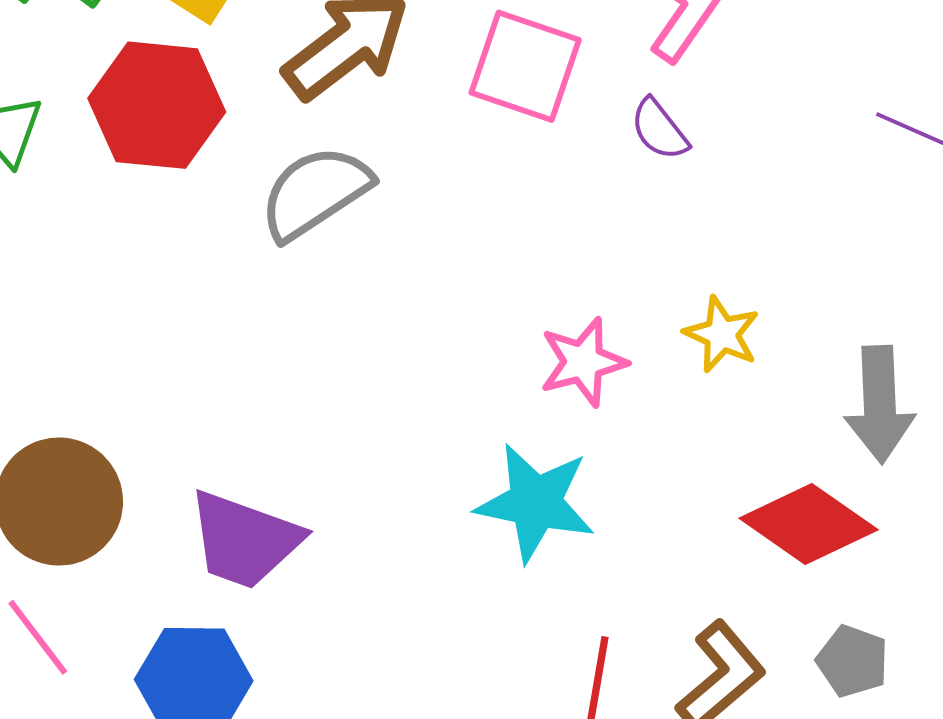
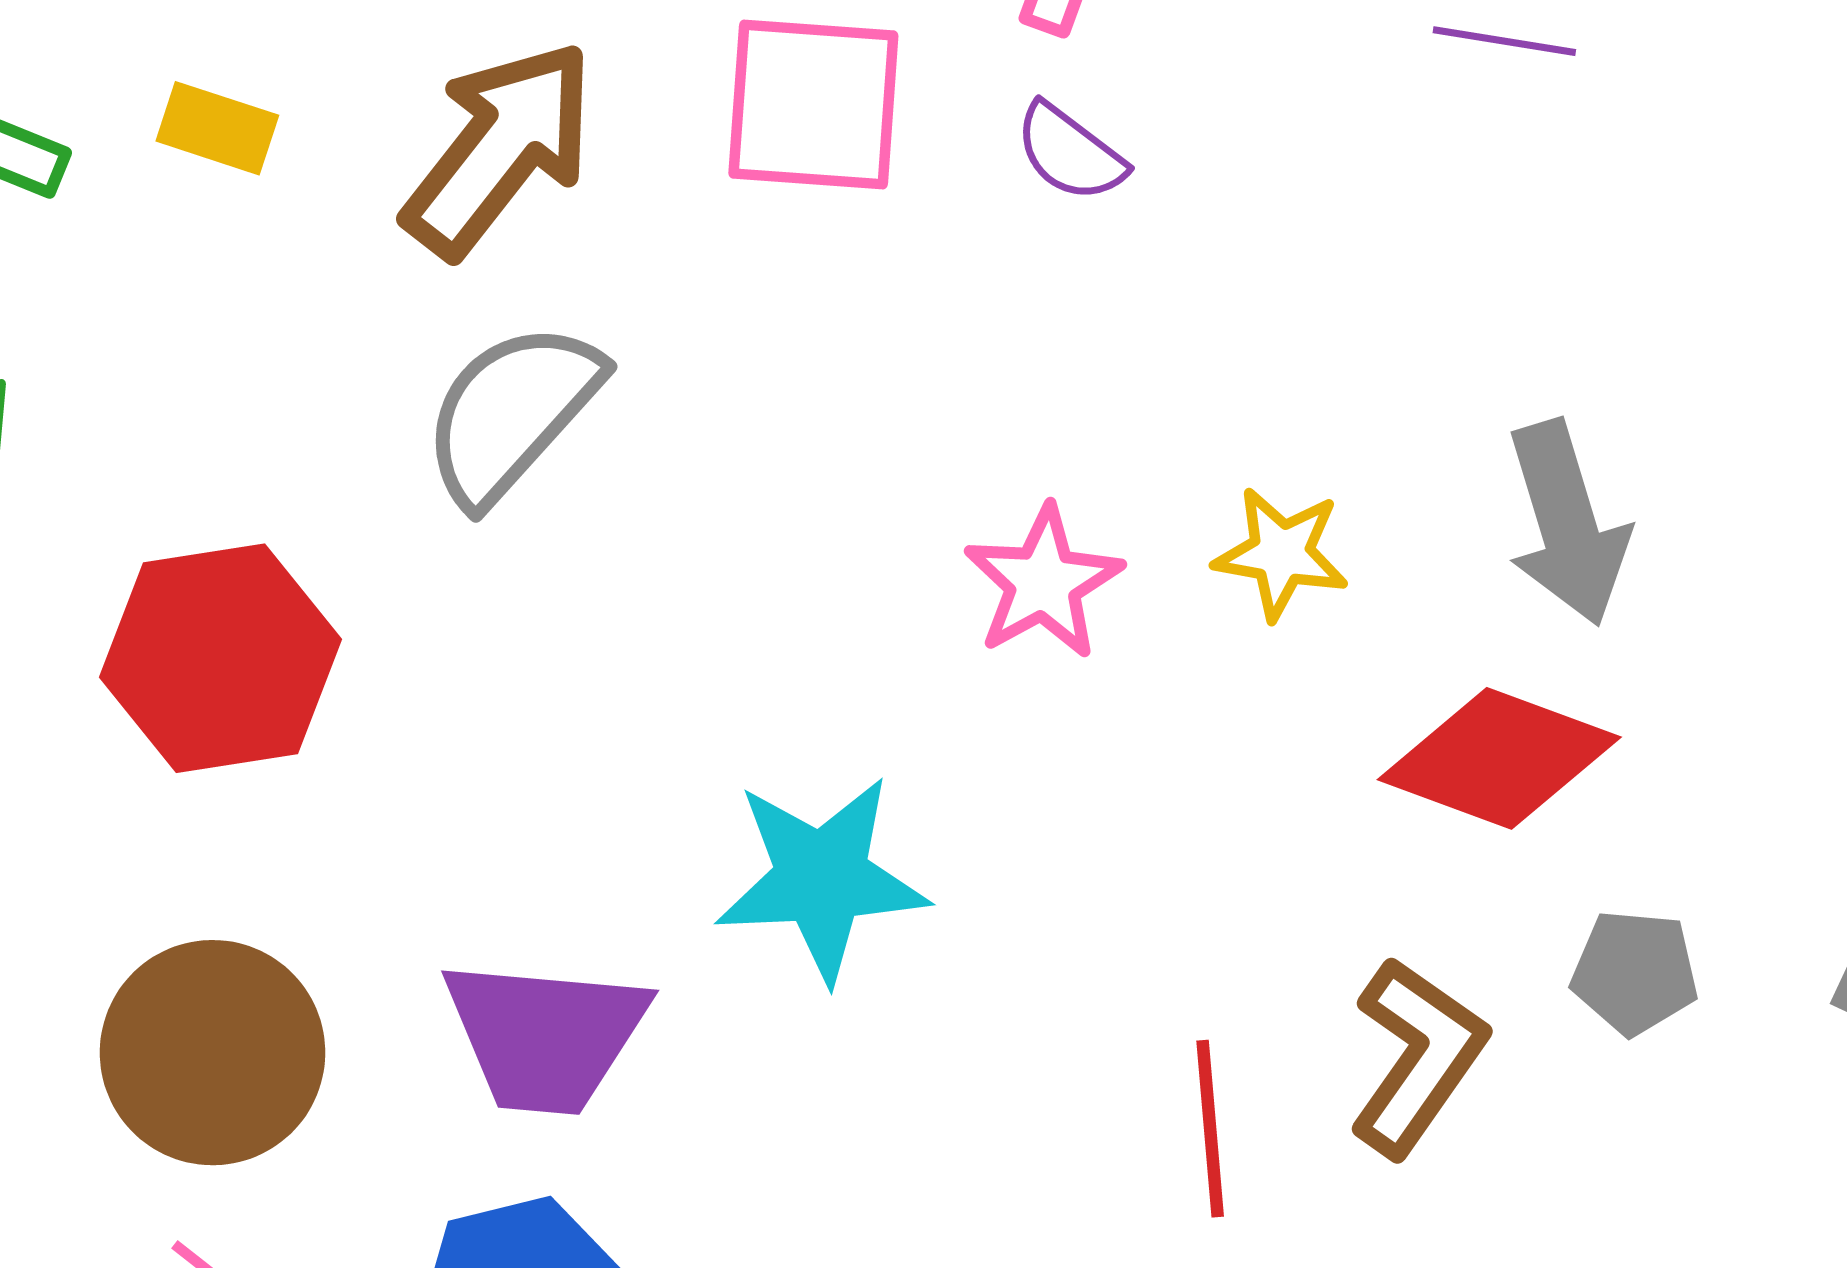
red hexagon: (157, 105) -> (220, 658), moved
yellow star: (722, 334) -> (1281, 553), moved
cyan star: (535, 503) -> (822, 878), moved

